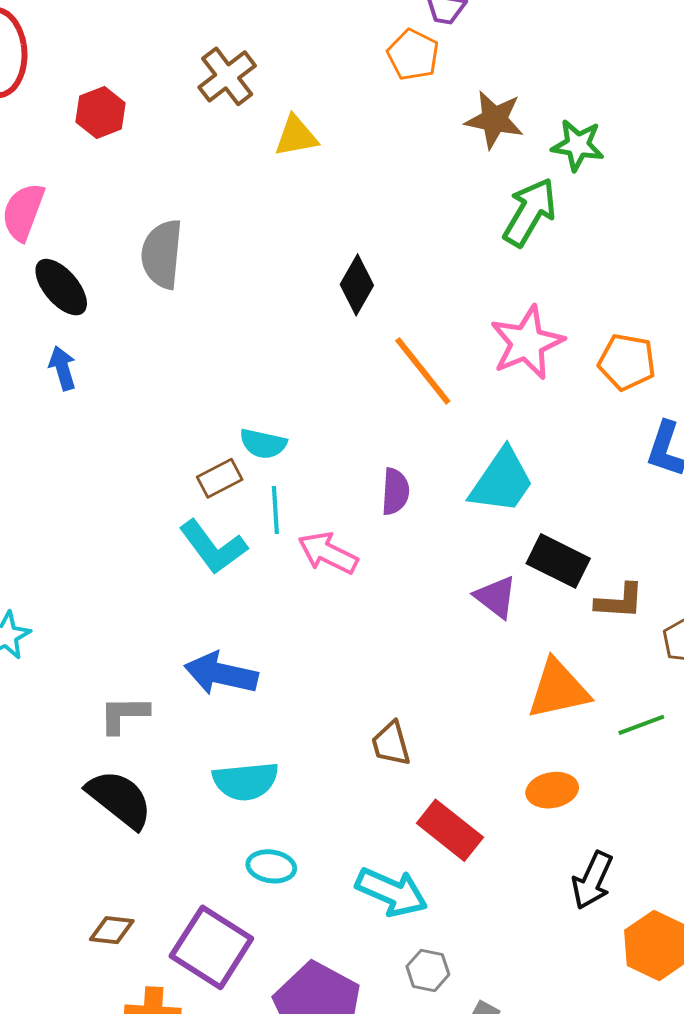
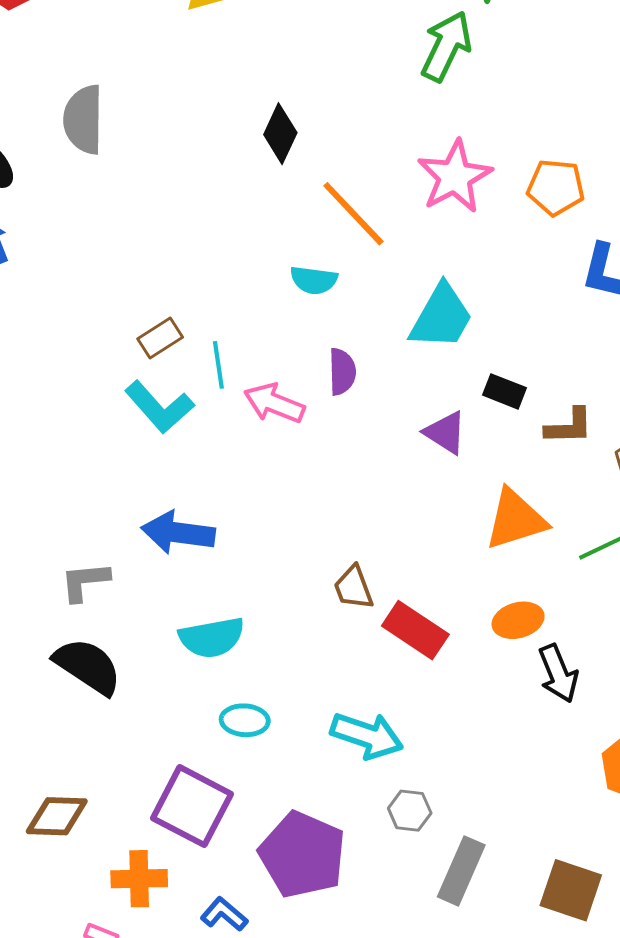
cyan semicircle: (263, 444) -> (314, 280), moved
purple semicircle: (395, 492) -> (342, 372), moved
black rectangle: (558, 561) -> (504, 391), size x0.7
red rectangle: (450, 830) -> (415, 630), moved
black arrow: (592, 880) -> (558, 673), moved, turned -42
brown diamond: (112, 930) -> (57, 816), moved, size x1.4

